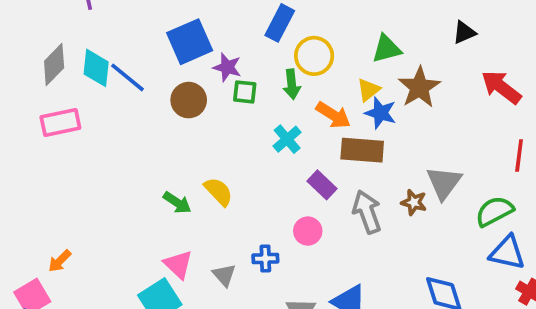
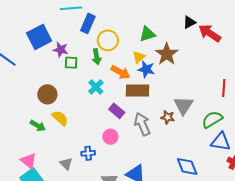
red arrow: (501, 87) -> (210, 33), moved
brown circle: (189, 100) -> (47, 94), moved
pink triangle: (178, 264) -> (29, 161), moved

